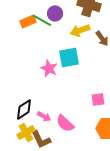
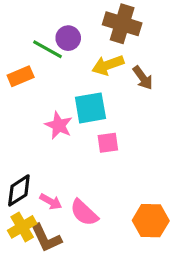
orange rectangle: (28, 21) -> (21, 76), moved
pink square: (98, 99) -> (108, 143), moved

